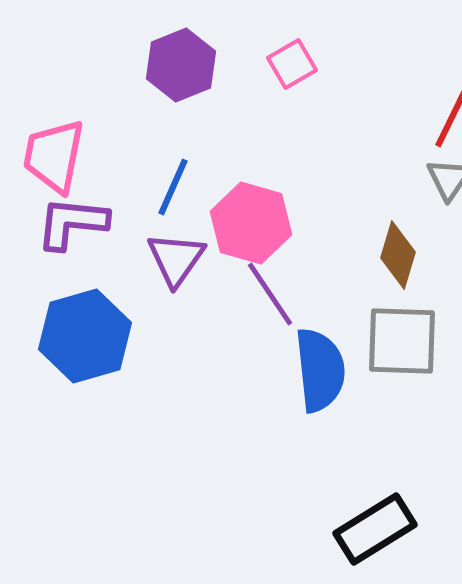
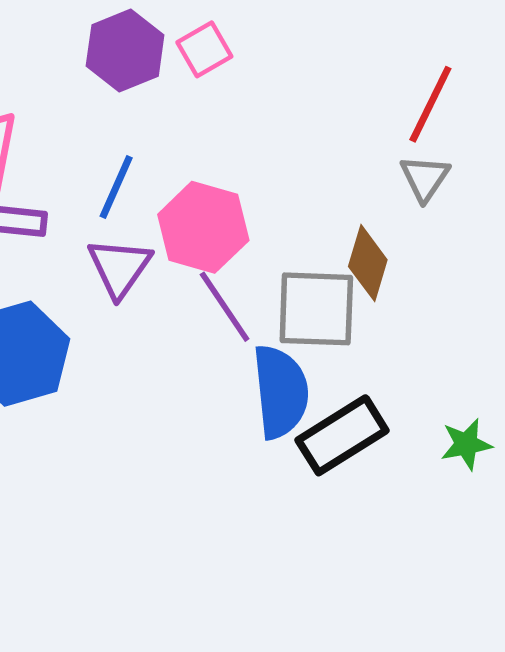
pink square: (292, 64) -> (204, 49), moved
gray square: (402, 341) -> (316, 309), moved
black rectangle: (375, 529) -> (342, 435), moved

